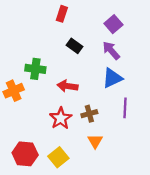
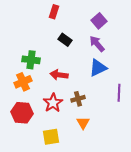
orange cross: (14, 91) -> (23, 82), moved
purple line: (125, 108) -> (119, 93), moved
red hexagon: (25, 154) -> (22, 113), moved
yellow square: (58, 157) -> (51, 137), turned 30

